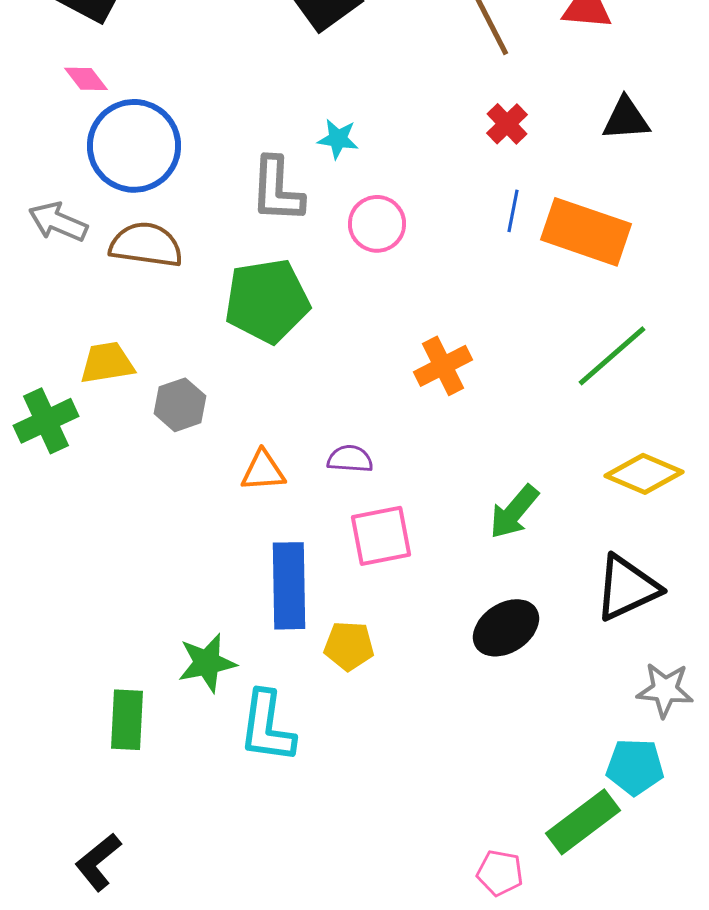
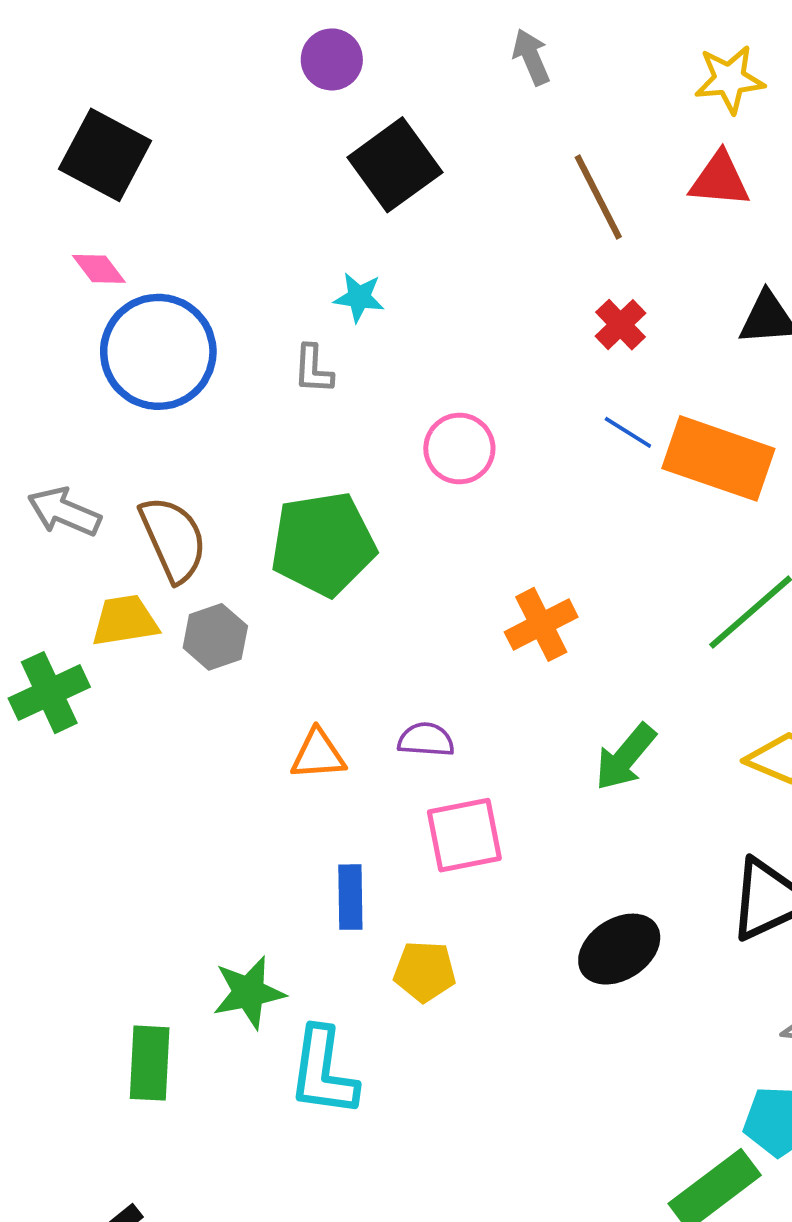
cyan star: (338, 139) -> (359, 297), moved
gray L-shape: (277, 190) -> (313, 369), moved, size x0.6
blue line: (513, 211) -> (628, 432), turned -69
gray arrow: (58, 222) -> (64, 512), moved
brown semicircle: (146, 245) -> (173, 539), moved, turned 58
gray hexagon: (180, 405) -> (215, 637), moved
green arrow: (514, 512) -> (625, 757), moved
blue rectangle: (289, 586) -> (350, 897), size x0.6

